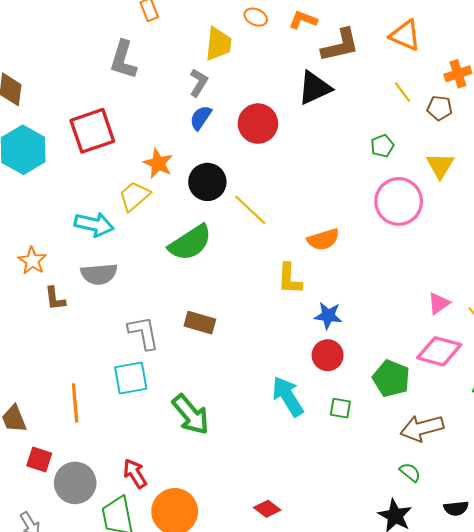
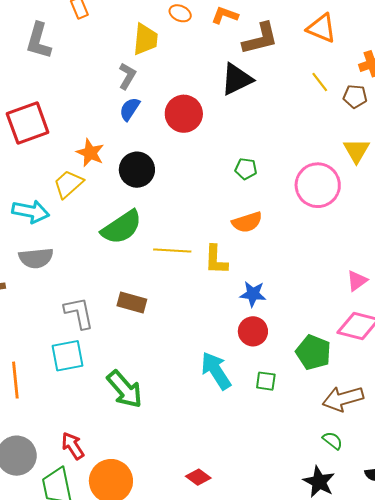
gray L-shape: (123, 60) -> (39, 41), moved
green pentagon: (382, 146) -> (246, 169), moved, turned 30
yellow line: (250, 210) -> (172, 251), moved, turned -39

